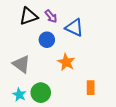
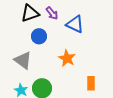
blue circle: (47, 40) -> (39, 36), moved

